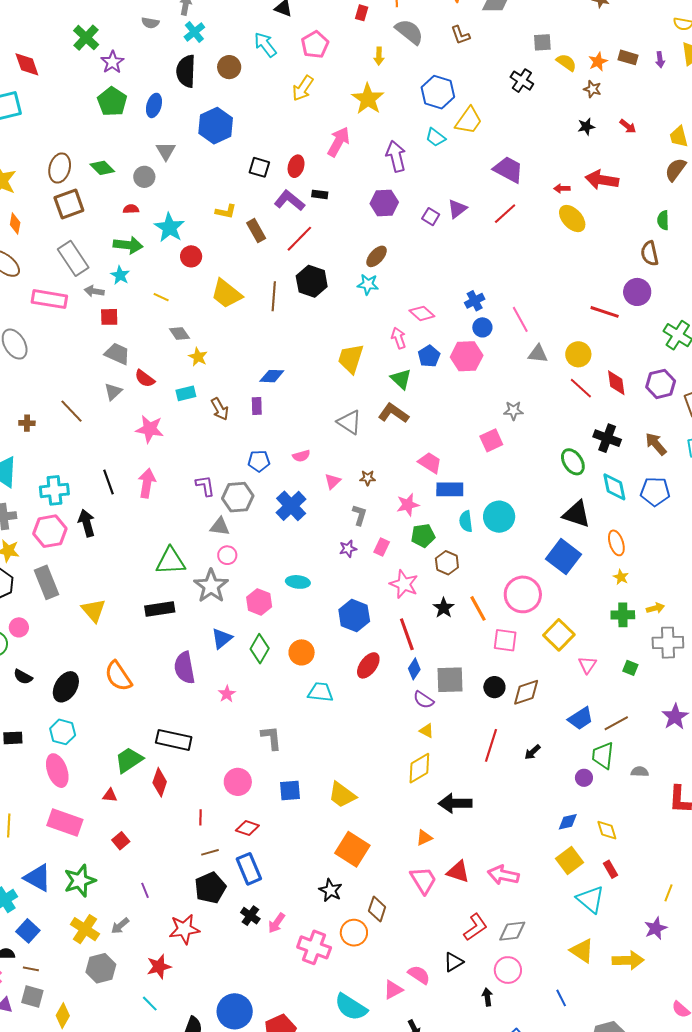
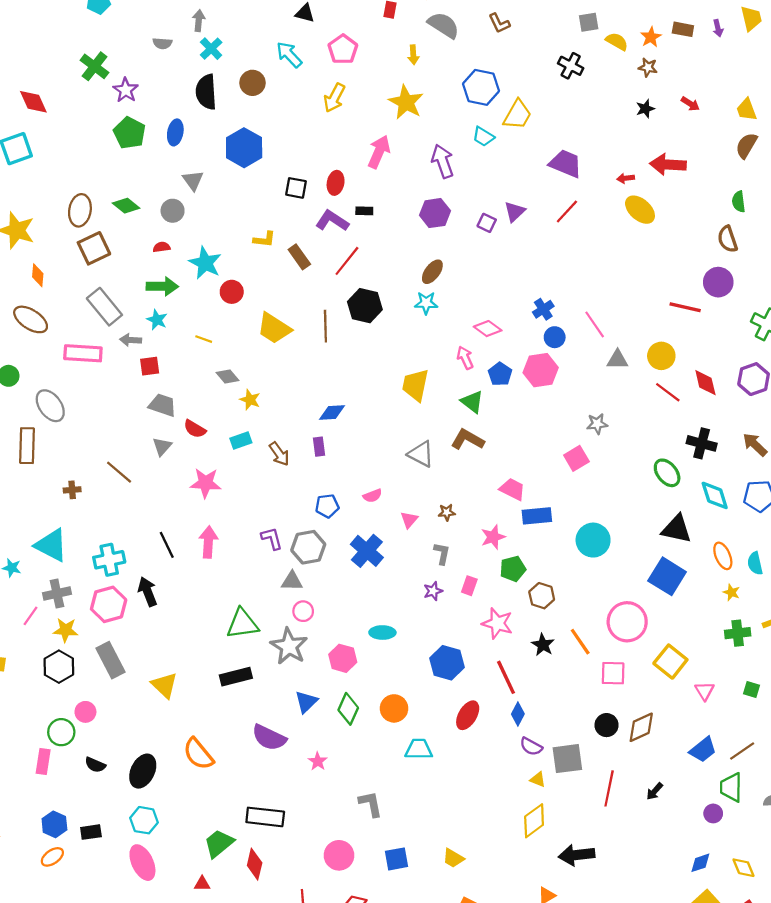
cyan semicircle: (466, 521) -> (755, 563), moved
purple semicircle: (185, 668) -> (269, 738), turned -48
gray square: (450, 680) -> (567, 759), moved
yellow trapezoid: (342, 795) -> (453, 858), size x0.7

